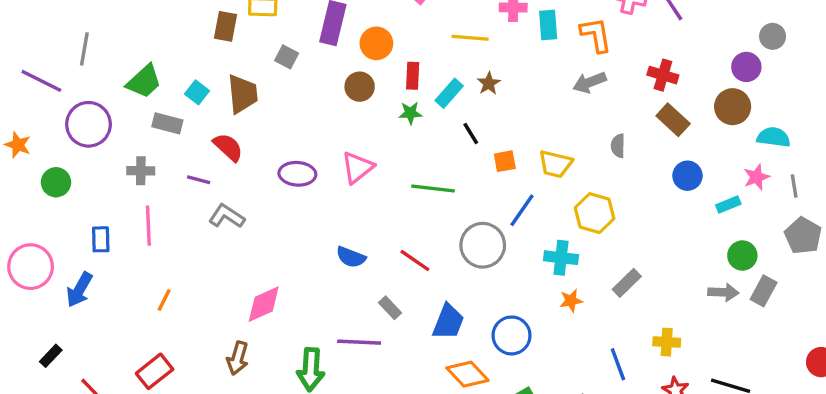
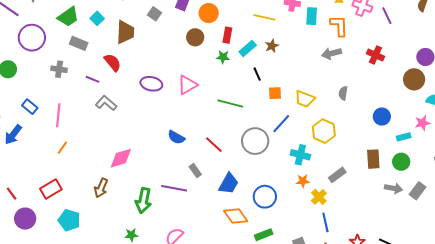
cyan square: (197, 92) -> (97, 18), moved
brown rectangle: (673, 120) -> (373, 159), moved, turned 36
pink line: (148, 226) -> (58, 115), moved
blue rectangle: (101, 239) -> (30, 107), turned -56
green circle: (742, 256) -> (401, 162), moved
yellow cross: (667, 342) -> (319, 197), moved, turned 35

